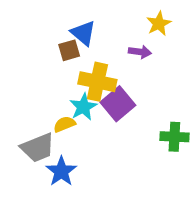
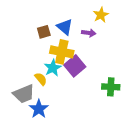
blue triangle: (83, 33) -> (65, 27), moved
yellow semicircle: (64, 124) -> (41, 79), turned 72

